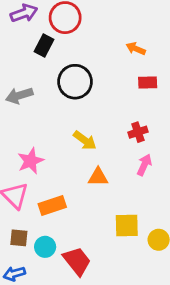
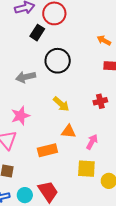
gray arrow: (19, 95) -> (26, 77), moved
pink arrow: (144, 165) -> (92, 142), moved
orange rectangle: (52, 206) -> (47, 150), moved
cyan circle: (45, 247) -> (25, 195), moved

